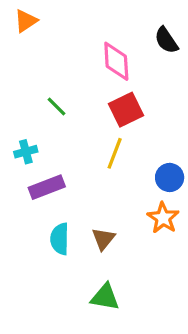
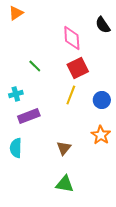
blue circle: (170, 177) -> (102, 100), moved
cyan semicircle: (60, 239) -> (16, 148), moved

